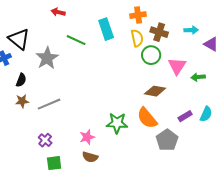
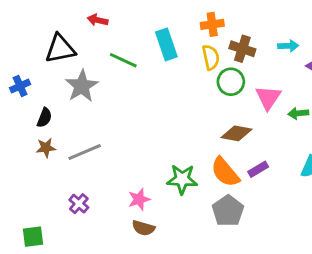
black triangle: (19, 39) -> (60, 49), moved, turned -50
purple rectangle: (185, 116) -> (258, 169), moved
gray pentagon: (167, 140) -> (228, 211), moved
green square: (54, 163) -> (33, 237), moved

